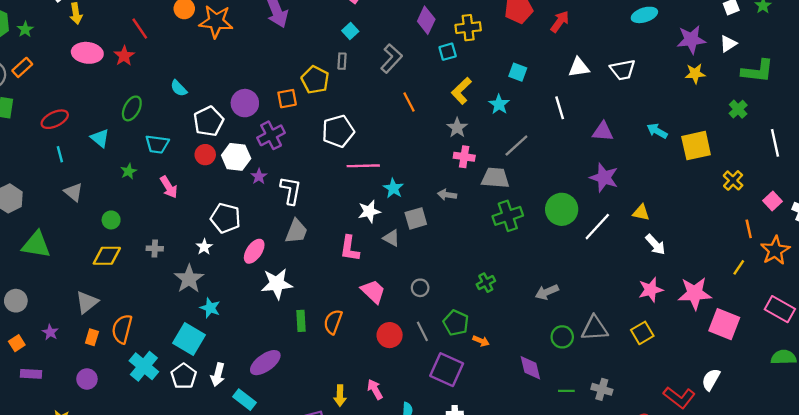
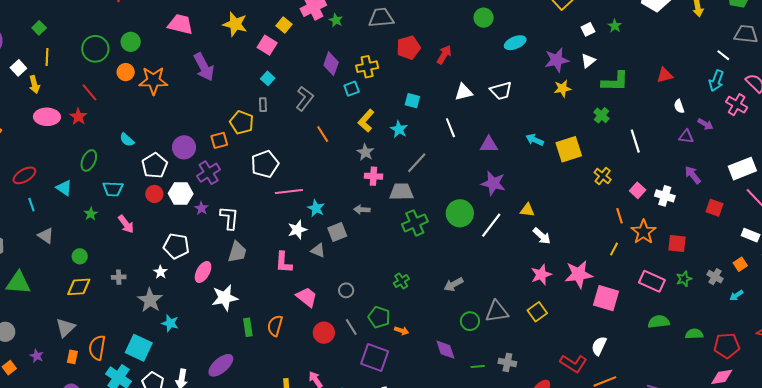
cyan square: (189, 339) -> (139, 348), moved

